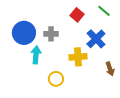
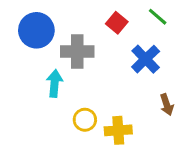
blue circle: (24, 33) -> (36, 30), moved
gray cross: (51, 34) -> (77, 52), size x1.5
yellow cross: (78, 57) -> (118, 130), moved

